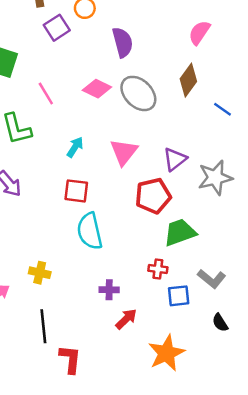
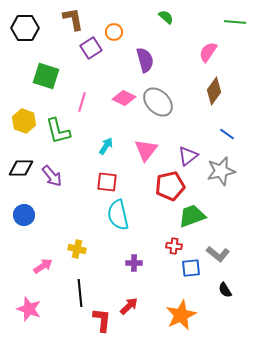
brown diamond: (188, 80) -> (214, 91), moved
pink line: (46, 93) -> (82, 102), turned 48
blue line: (223, 109) -> (227, 134), moved
red arrow: (126, 319) -> (129, 306), moved

